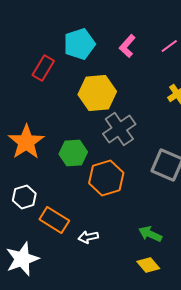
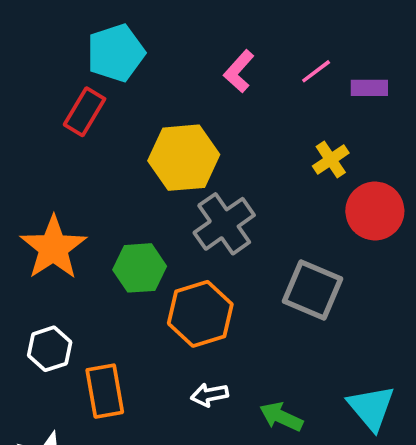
cyan pentagon: (79, 44) -> (116, 53), moved
orange rectangle: (54, 220) -> (105, 391), turned 48
white arrow: (88, 237) -> (209, 395), moved

